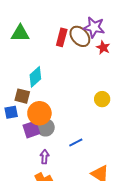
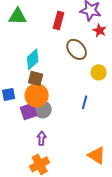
brown ellipse: (80, 36) -> (77, 49), moved
brown square: (22, 96) -> (36, 78), moved
yellow circle: (102, 99) -> (99, 72), moved
blue line: (76, 143) -> (85, 102), moved, turned -48

